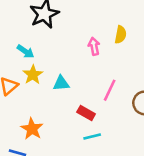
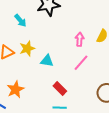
cyan arrow: (25, 51) -> (20, 21), moved
pink line: (110, 90) -> (81, 63), moved

